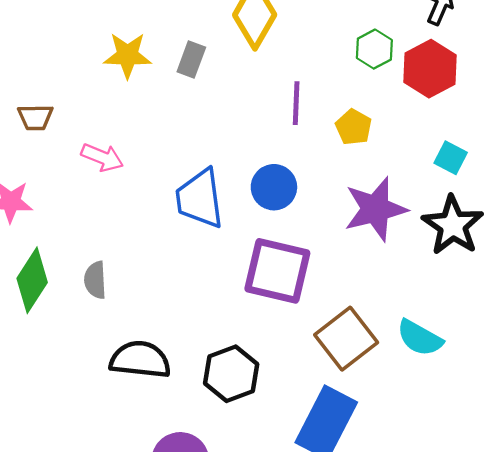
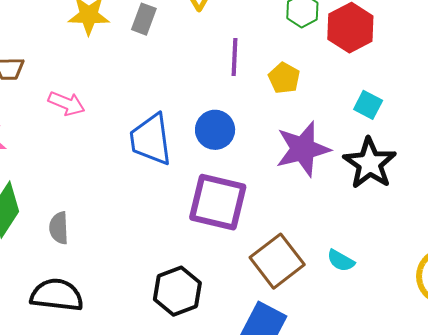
gray semicircle: (95, 280) -> (59, 228), moved
cyan semicircle: (420, 338) -> (341, 261), size x0.7
black semicircle: (140, 360) -> (57, 295), moved

